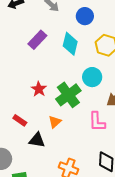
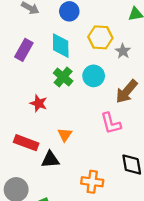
green cross: (68, 95) -> (63, 77), moved, size x0.7
red rectangle: (20, 120) -> (26, 143), size x1.5

